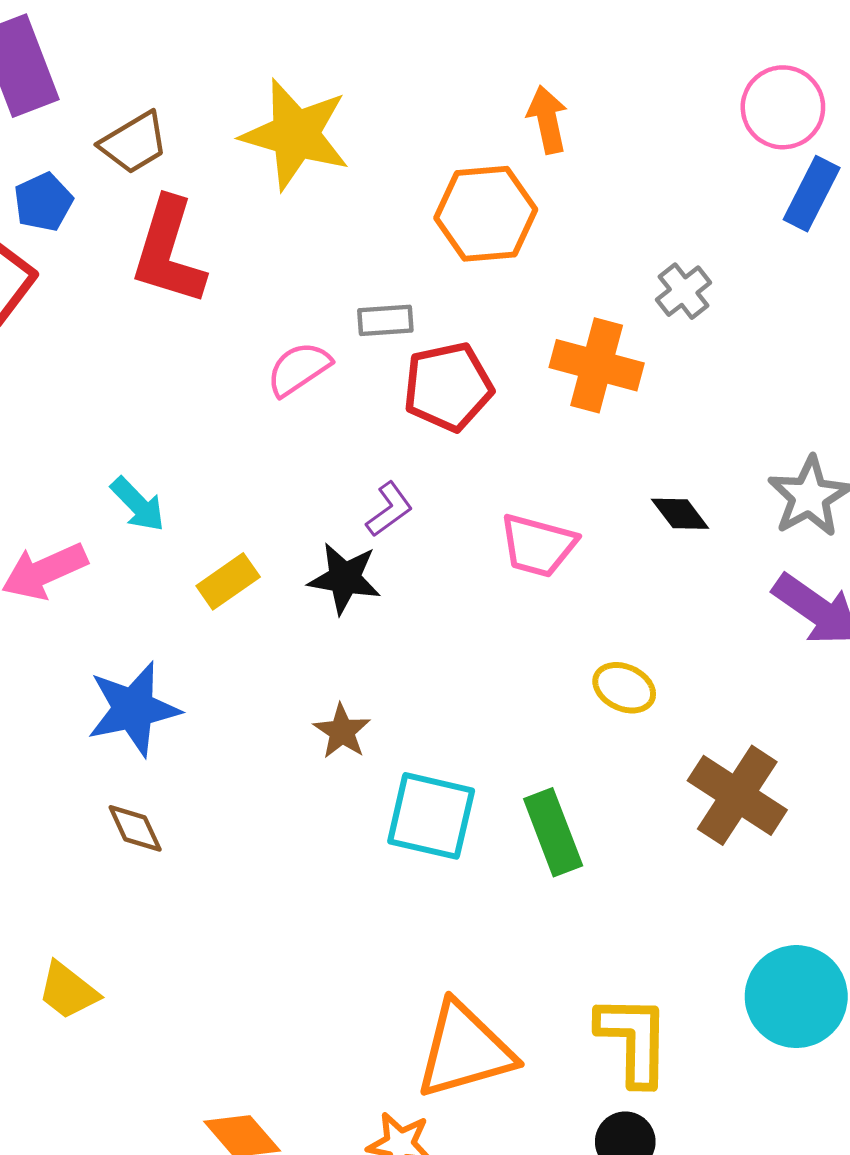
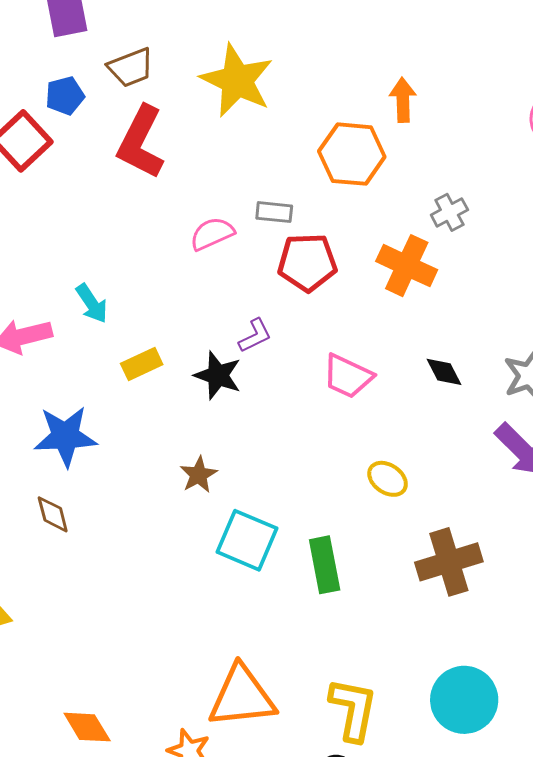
gray cross: (684, 291) -> (449, 212), moved
brown cross: (737, 795) -> (449, 562), turned 30

